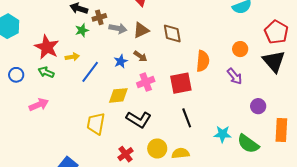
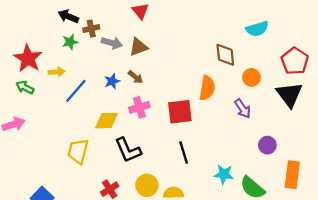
brown diamond: (172, 34) -> (225, 55), moved
black L-shape: (139, 119) -> (128, 150), turned 30

